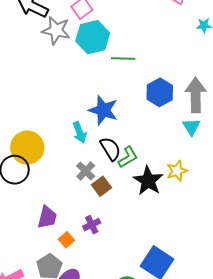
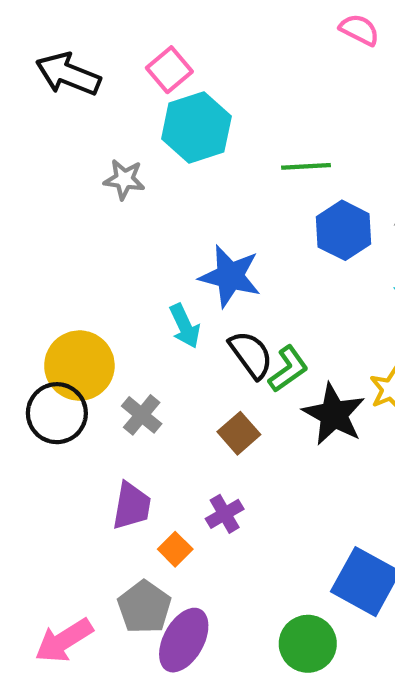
gray star: (56, 30) -> (124, 179), moved, size x0.7
green line: (123, 58) -> (306, 166), moved
gray cross: (86, 171) -> (142, 415), moved

